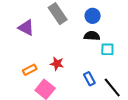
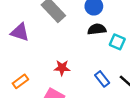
cyan square: (107, 49) -> (117, 42), turned 32
orange rectangle: (30, 70) -> (20, 81), moved

